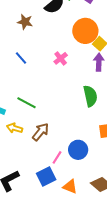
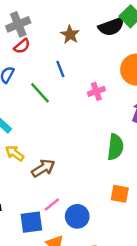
blue line: (21, 58) -> (60, 69), moved
green line: (27, 103) -> (40, 93), moved
blue circle: (78, 150) -> (77, 216), moved

